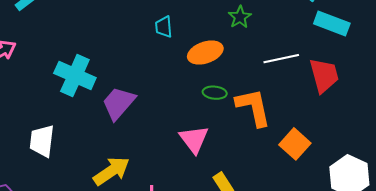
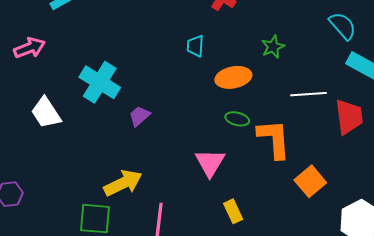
purple trapezoid: (118, 103) -> (139, 116), size x0.6
white trapezoid: (42, 141) -> (46, 113), moved, turned -48

